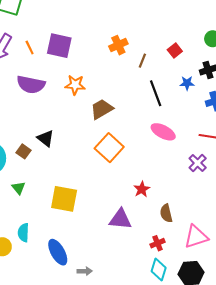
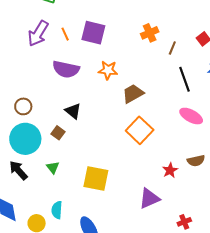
black triangle: (46, 138) -> (73, 111), moved
brown semicircle: (166, 213) -> (196, 161), moved, turned -90
purple triangle: (120, 219) -> (149, 199), turned -30

